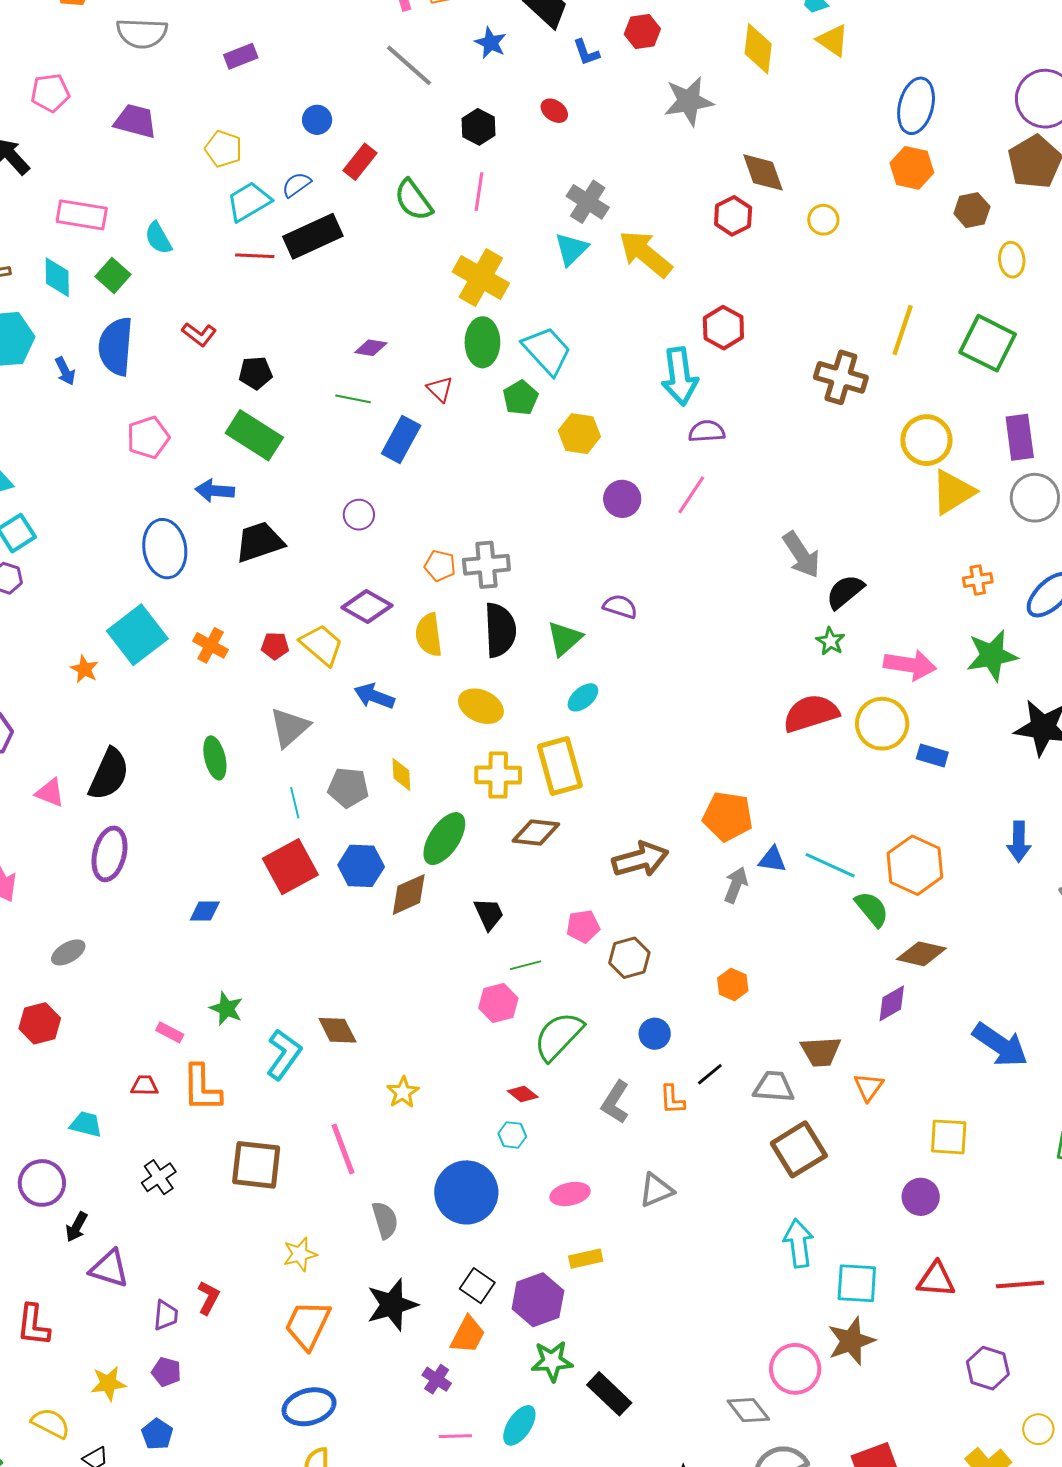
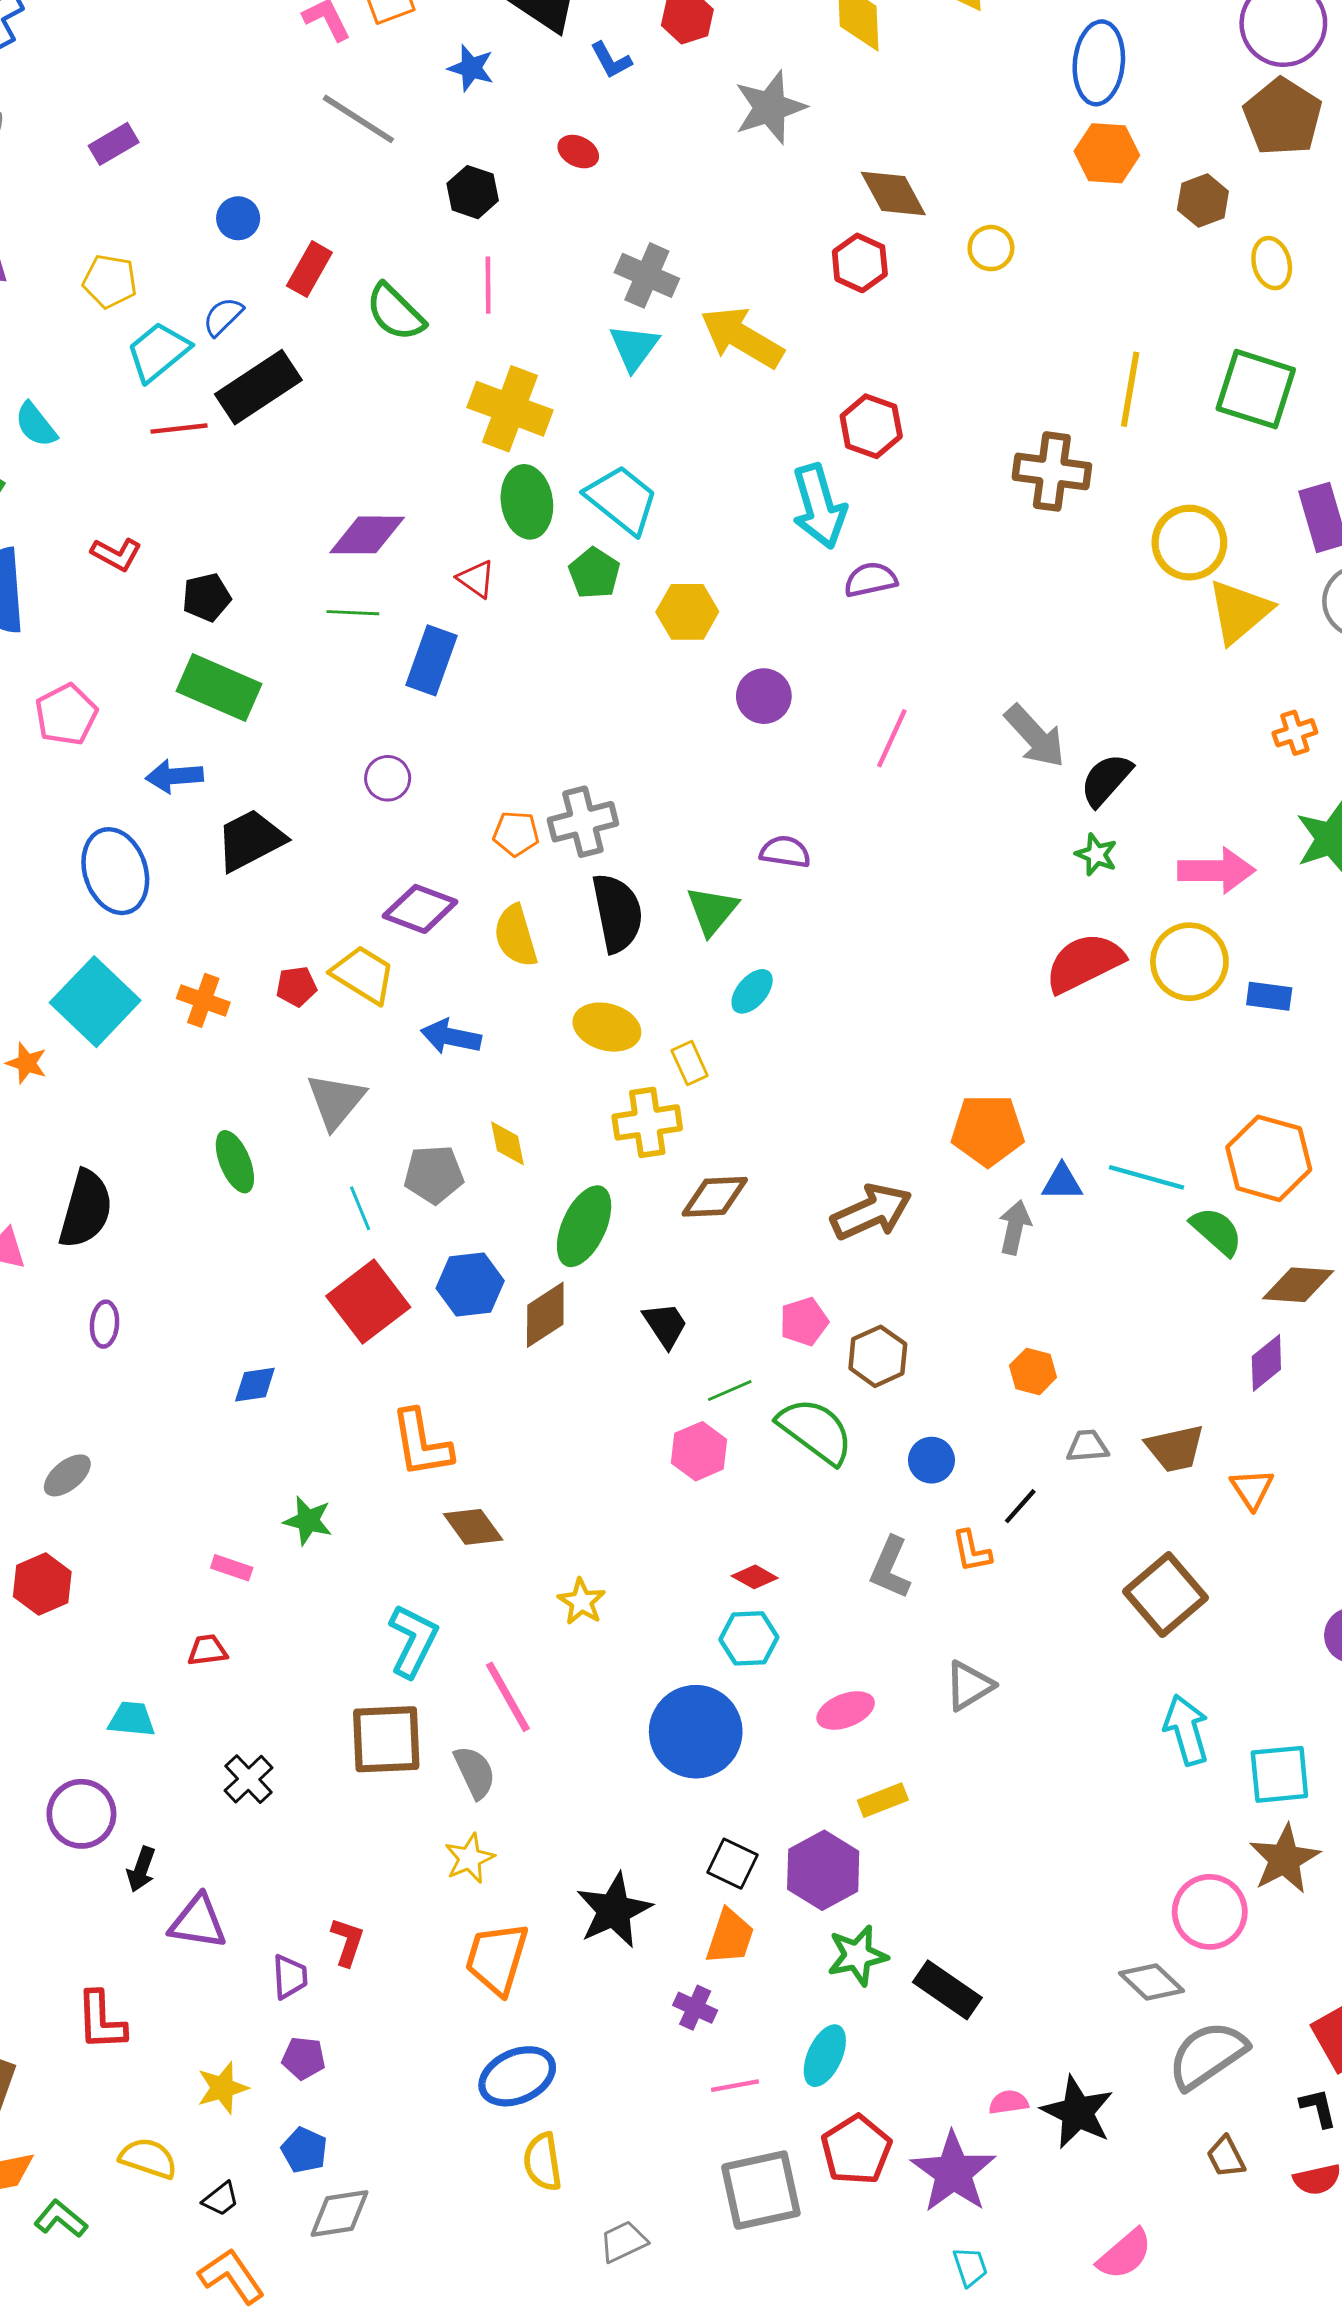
purple diamond: (371, 348) -> (367, 535), size x1.6
pink line: (691, 495) -> (892, 738), moved
yellow rectangle: (560, 766) -> (690, 1063), moved, size x0.5
purple ellipse: (109, 854) -> (105, 1324), size x0.6
green semicircle: (559, 1036) -> (815, 1431), moved, turned 92
cyan L-shape: (284, 1054) -> (413, 1641), moved
gray trapezoid: (774, 1087) -> (1087, 1446), moved, size x0.7
orange L-shape: (202, 1088) -> (421, 1443), moved
cyan hexagon: (512, 1135) -> (749, 1638), size x1.4
gray semicircle: (385, 1220) -> (475, 1772), moved

